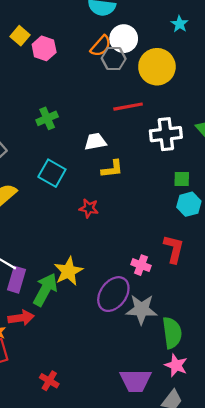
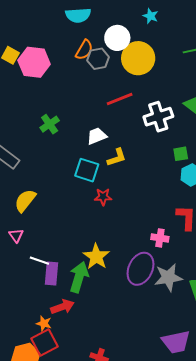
white circle: (124, 39) -> (117, 38), moved
pink hexagon: (44, 48) -> (34, 62), size x1.4
cyan square: (52, 173) -> (87, 170), moved

